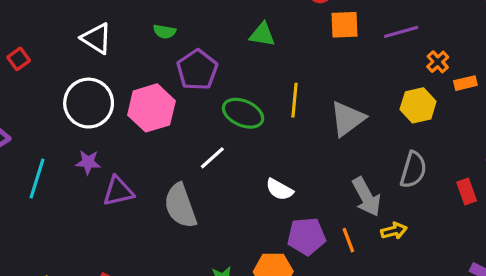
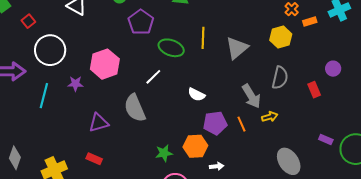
white circle: (89, 103) -> (50, 50), moved
pink hexagon: (151, 108) -> (105, 64), moved
purple triangle: (118, 191) -> (99, 123), moved

